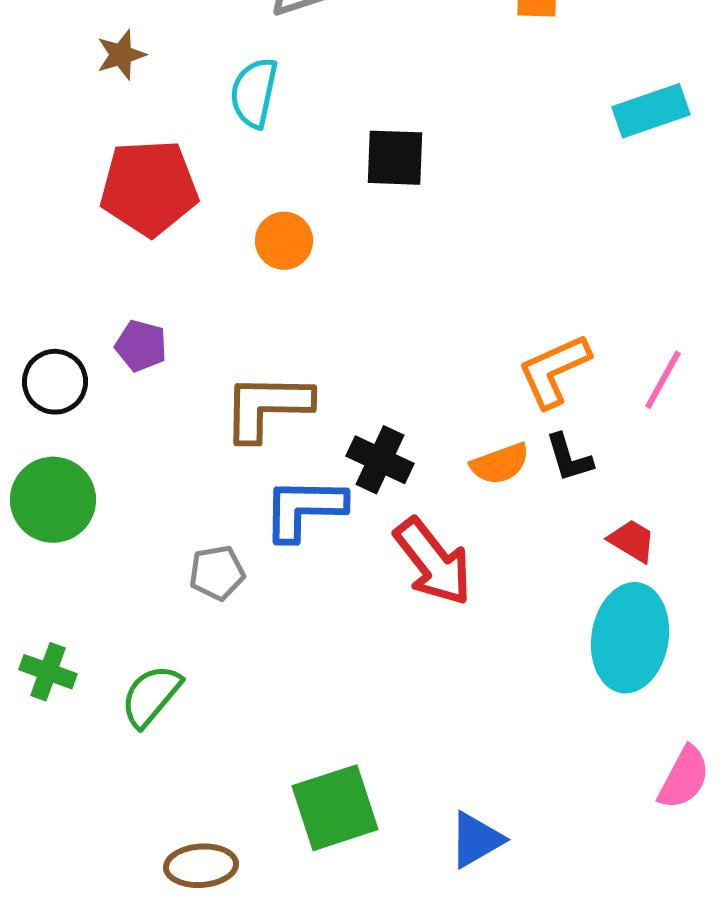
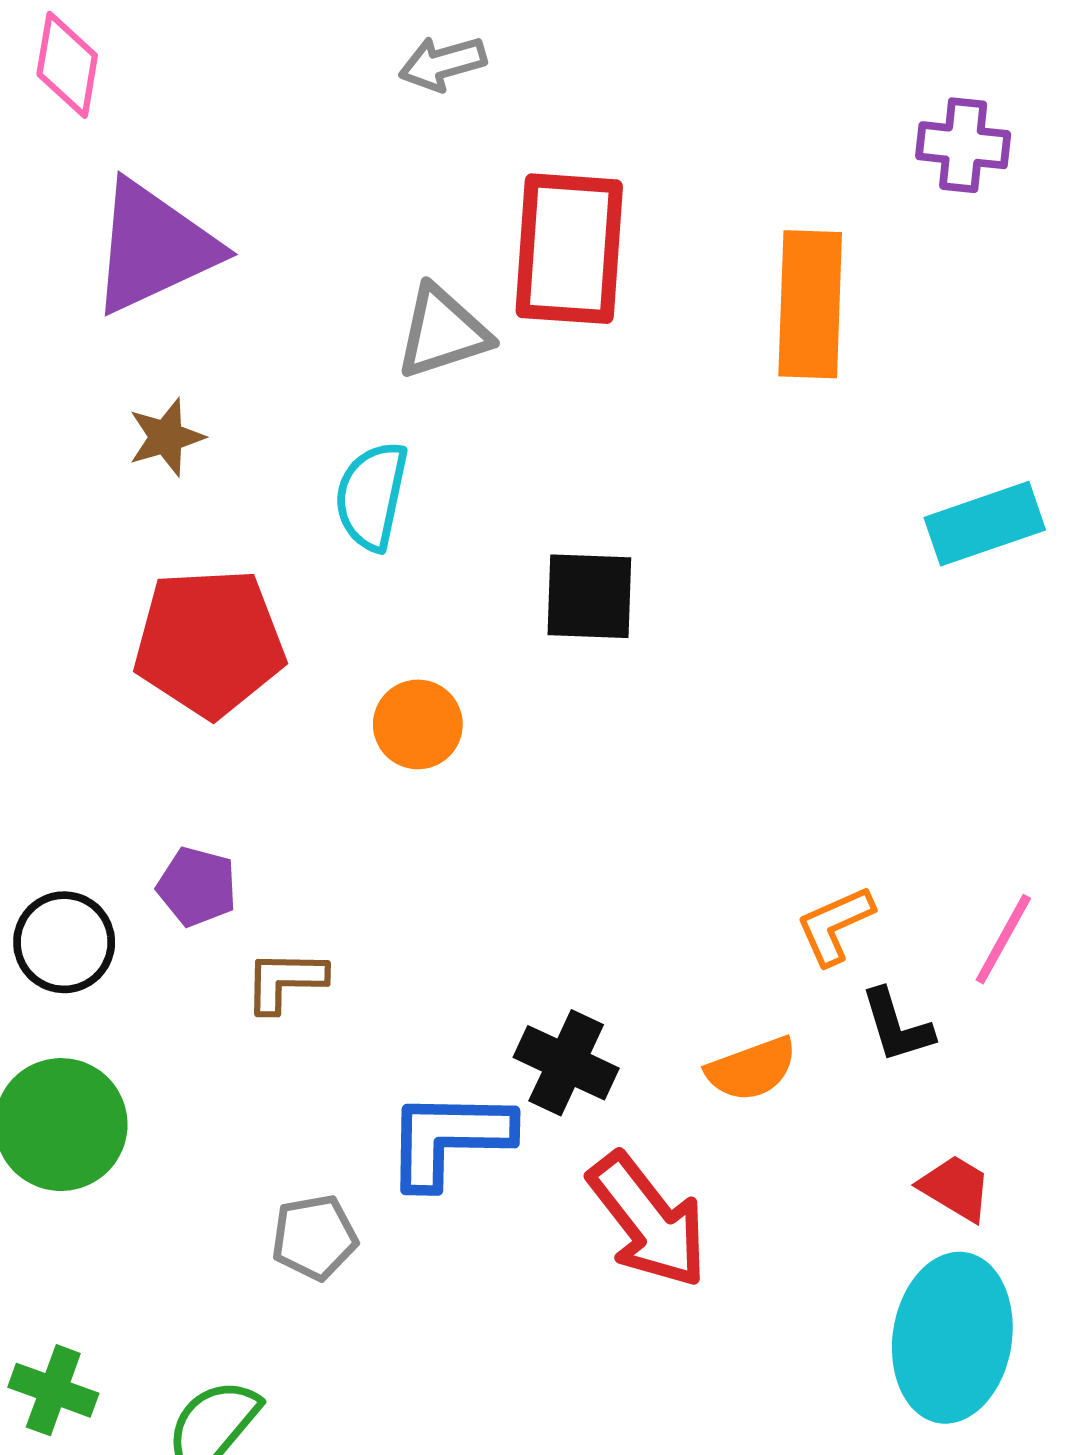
orange L-shape: (554, 371) -> (835, 925), size x0.7
brown L-shape: (267, 407) -> (285, 981), moved, size x0.6
black L-shape: (569, 458) -> (897, 1026), moved

